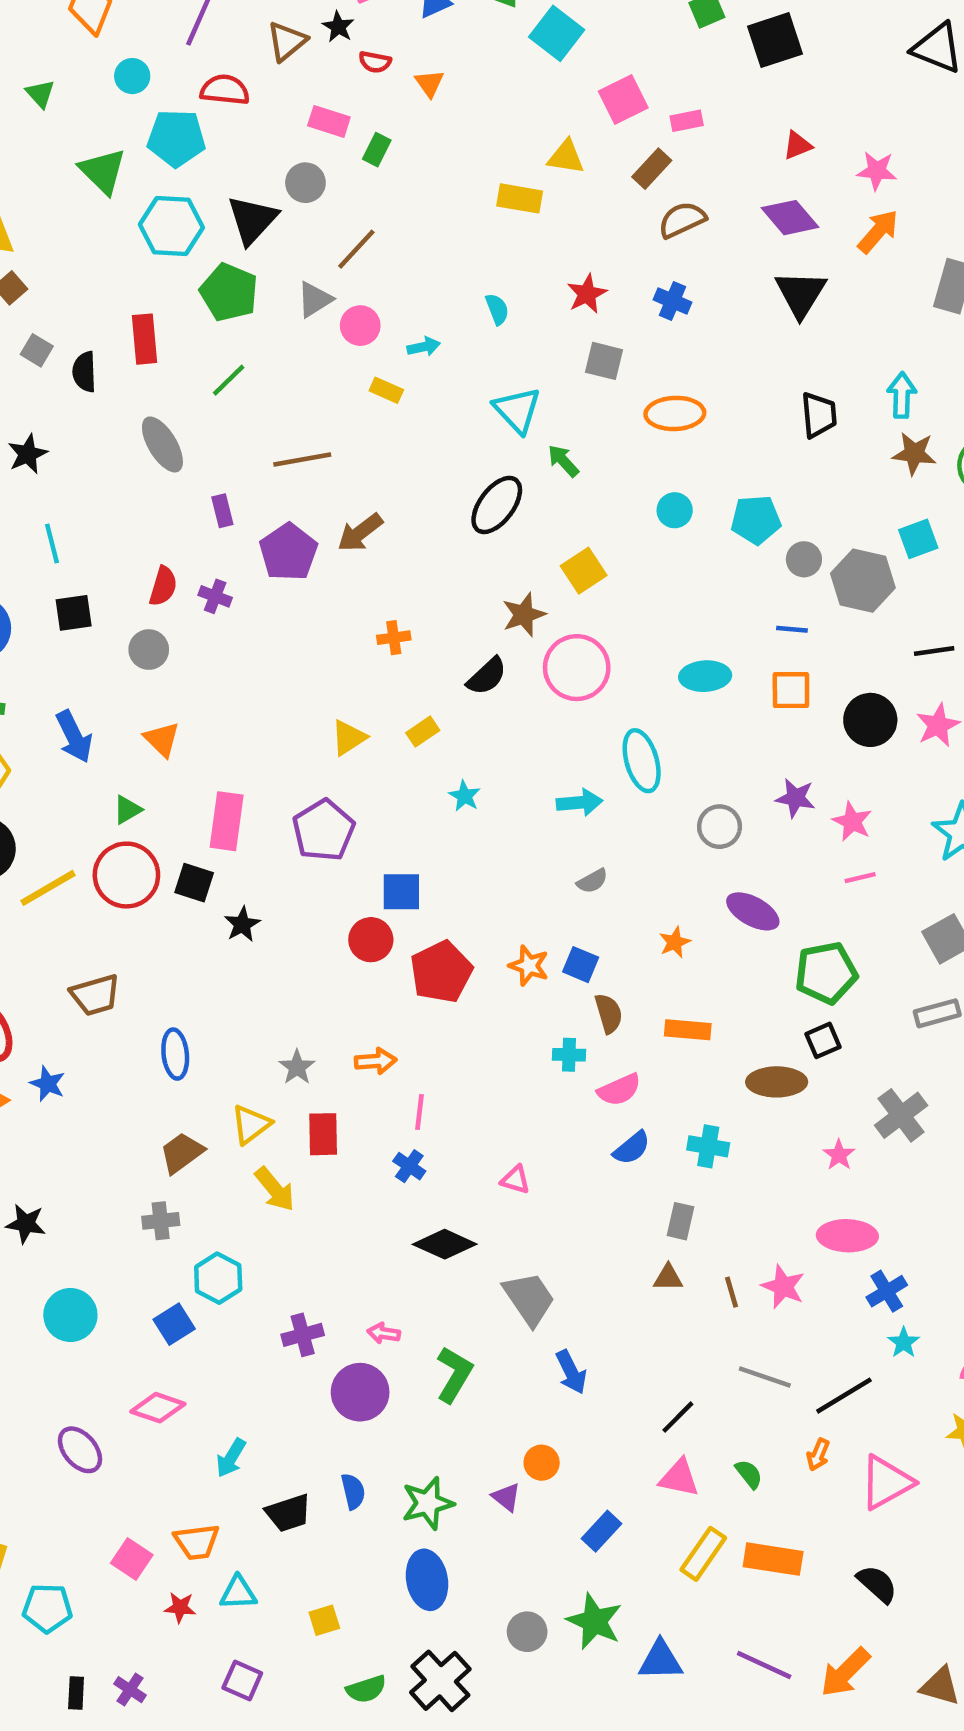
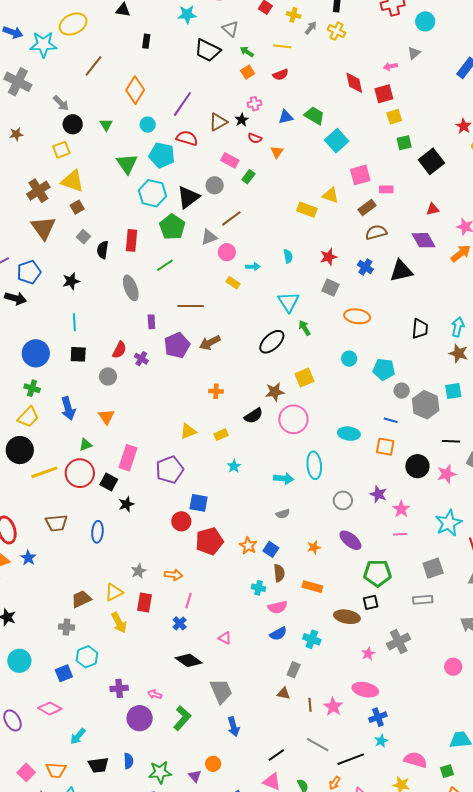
black square: (775, 40) -> (431, 161), turned -30
black triangle: (801, 294) -> (401, 271), moved, turned 35
blue ellipse: (175, 1054) -> (97, 532), moved

